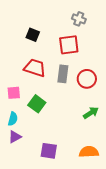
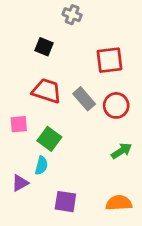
gray cross: (79, 19) -> (72, 15), moved
red square: (69, 45) -> (109, 60), moved
gray rectangle: (63, 74) -> (84, 99), turned -48
cyan semicircle: (13, 119) -> (41, 166), moved

